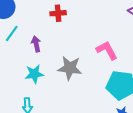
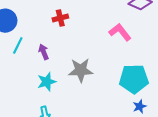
pink L-shape: (107, 50) -> (120, 32), moved

